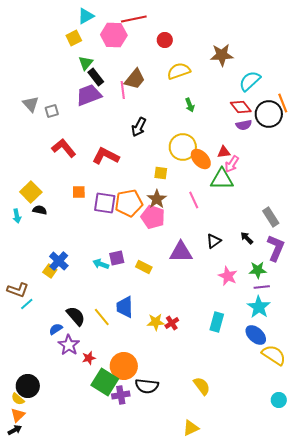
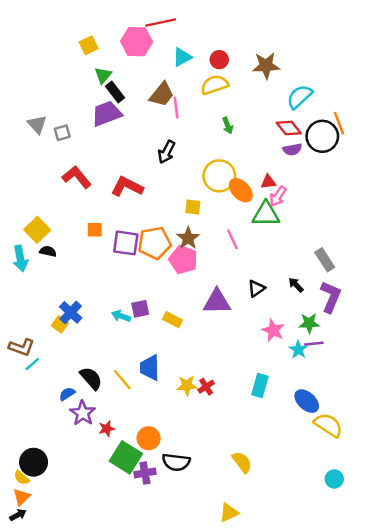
cyan triangle: (86, 16) -> (182, 57), moved
red circle: (165, 40) -> (219, 60), moved
pink line: (123, 90) -> (176, 108), moved
cyan arrow: (17, 216) -> (20, 259), size x1.5
cyan star: (259, 307) -> (298, 350), moved, size x0.7
orange circle: (124, 366) -> (149, 438), size x0.7

